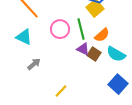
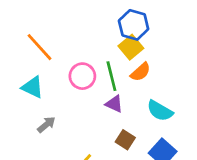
orange semicircle: (102, 35) -> (141, 72), moved
brown square: (94, 54) -> (125, 140), moved

